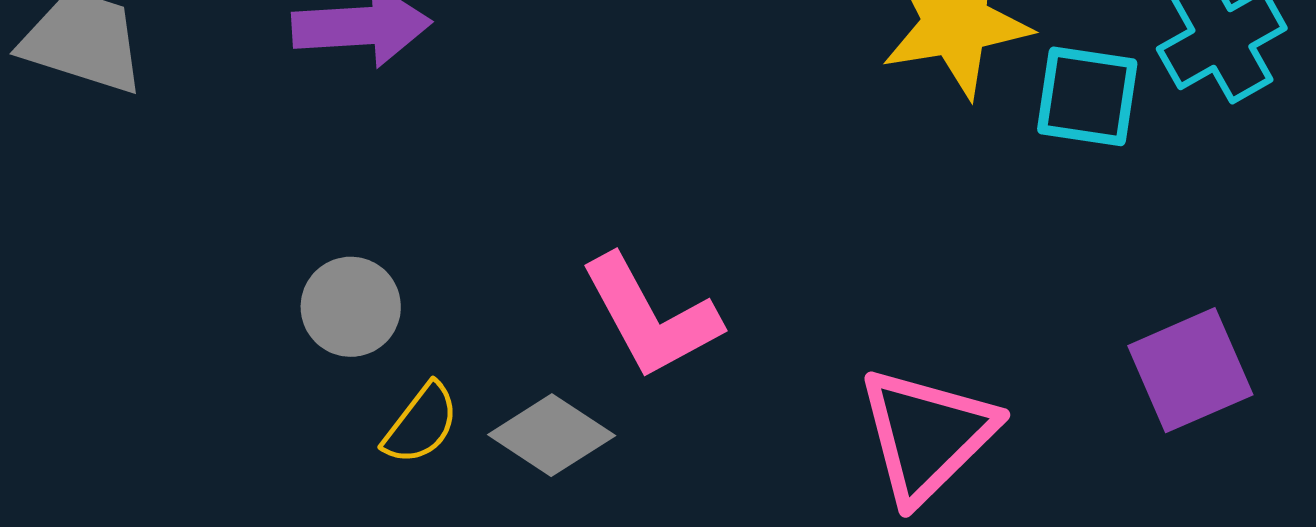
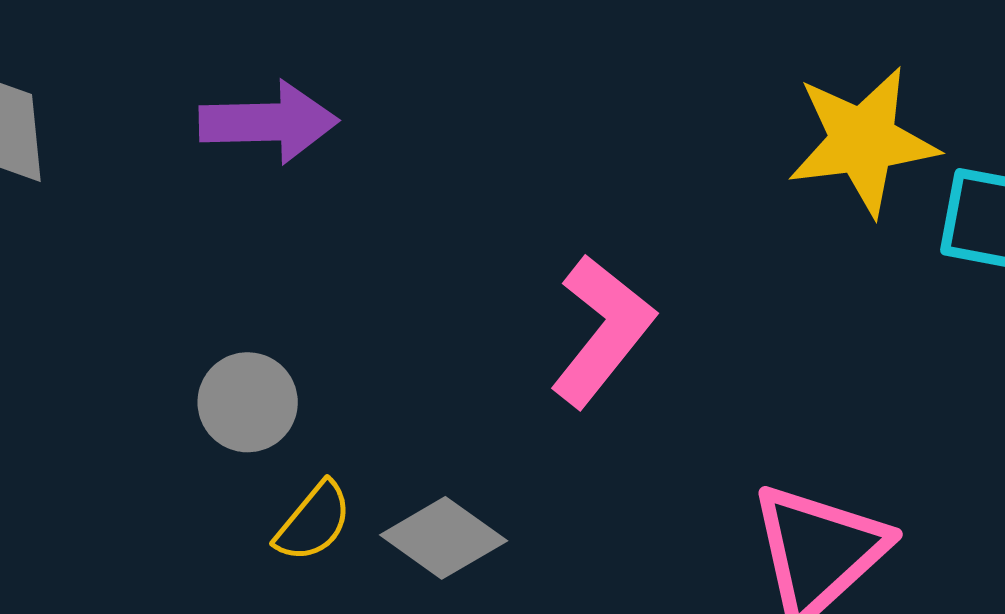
pink L-shape: (650, 317) -> (602, 331), moved, turned -115

